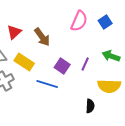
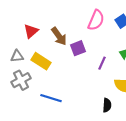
purple square: (62, 66) -> (78, 48), moved, turned 35
blue line: (47, 84) -> (51, 98), moved

